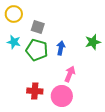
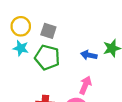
yellow circle: (14, 14) -> (21, 26), moved
blue arrow: (61, 48) -> (89, 55), moved, turned -88

